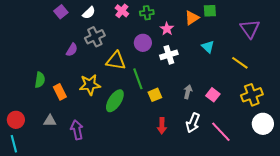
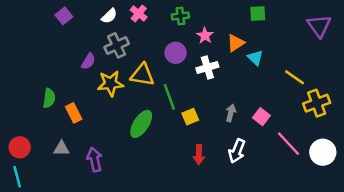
pink cross: (122, 11) -> (139, 14), moved
purple square: (61, 12) -> (64, 16), moved
orange triangle: (192, 18) -> (236, 43), moved
purple triangle: (250, 29) -> (319, 26), moved
yellow star: (90, 85) -> (110, 83), moved
yellow cross: (252, 95) -> (317, 103), moved
pink line: (221, 132) -> (288, 144), moved

